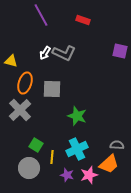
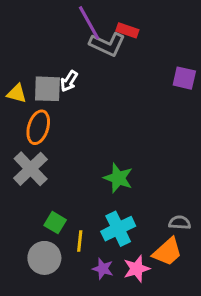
purple line: (41, 15) -> (89, 23), moved
gray L-shape: (64, 53) -> (107, 44), moved
gray square: (52, 89) -> (47, 89), moved

